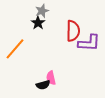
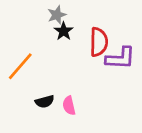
black star: (38, 23) -> (64, 31), moved
black semicircle: (43, 85) -> (45, 102), moved

